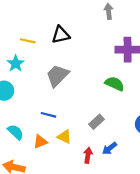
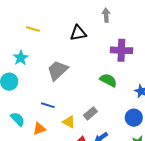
black triangle: (61, 35) -> (78, 33), moved
yellow line: (28, 41) -> (33, 29), moved
yellow triangle: (64, 137) -> (69, 122), moved

